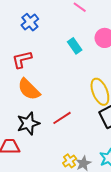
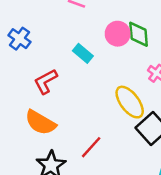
red L-shape: (22, 59) -> (46, 81), moved

